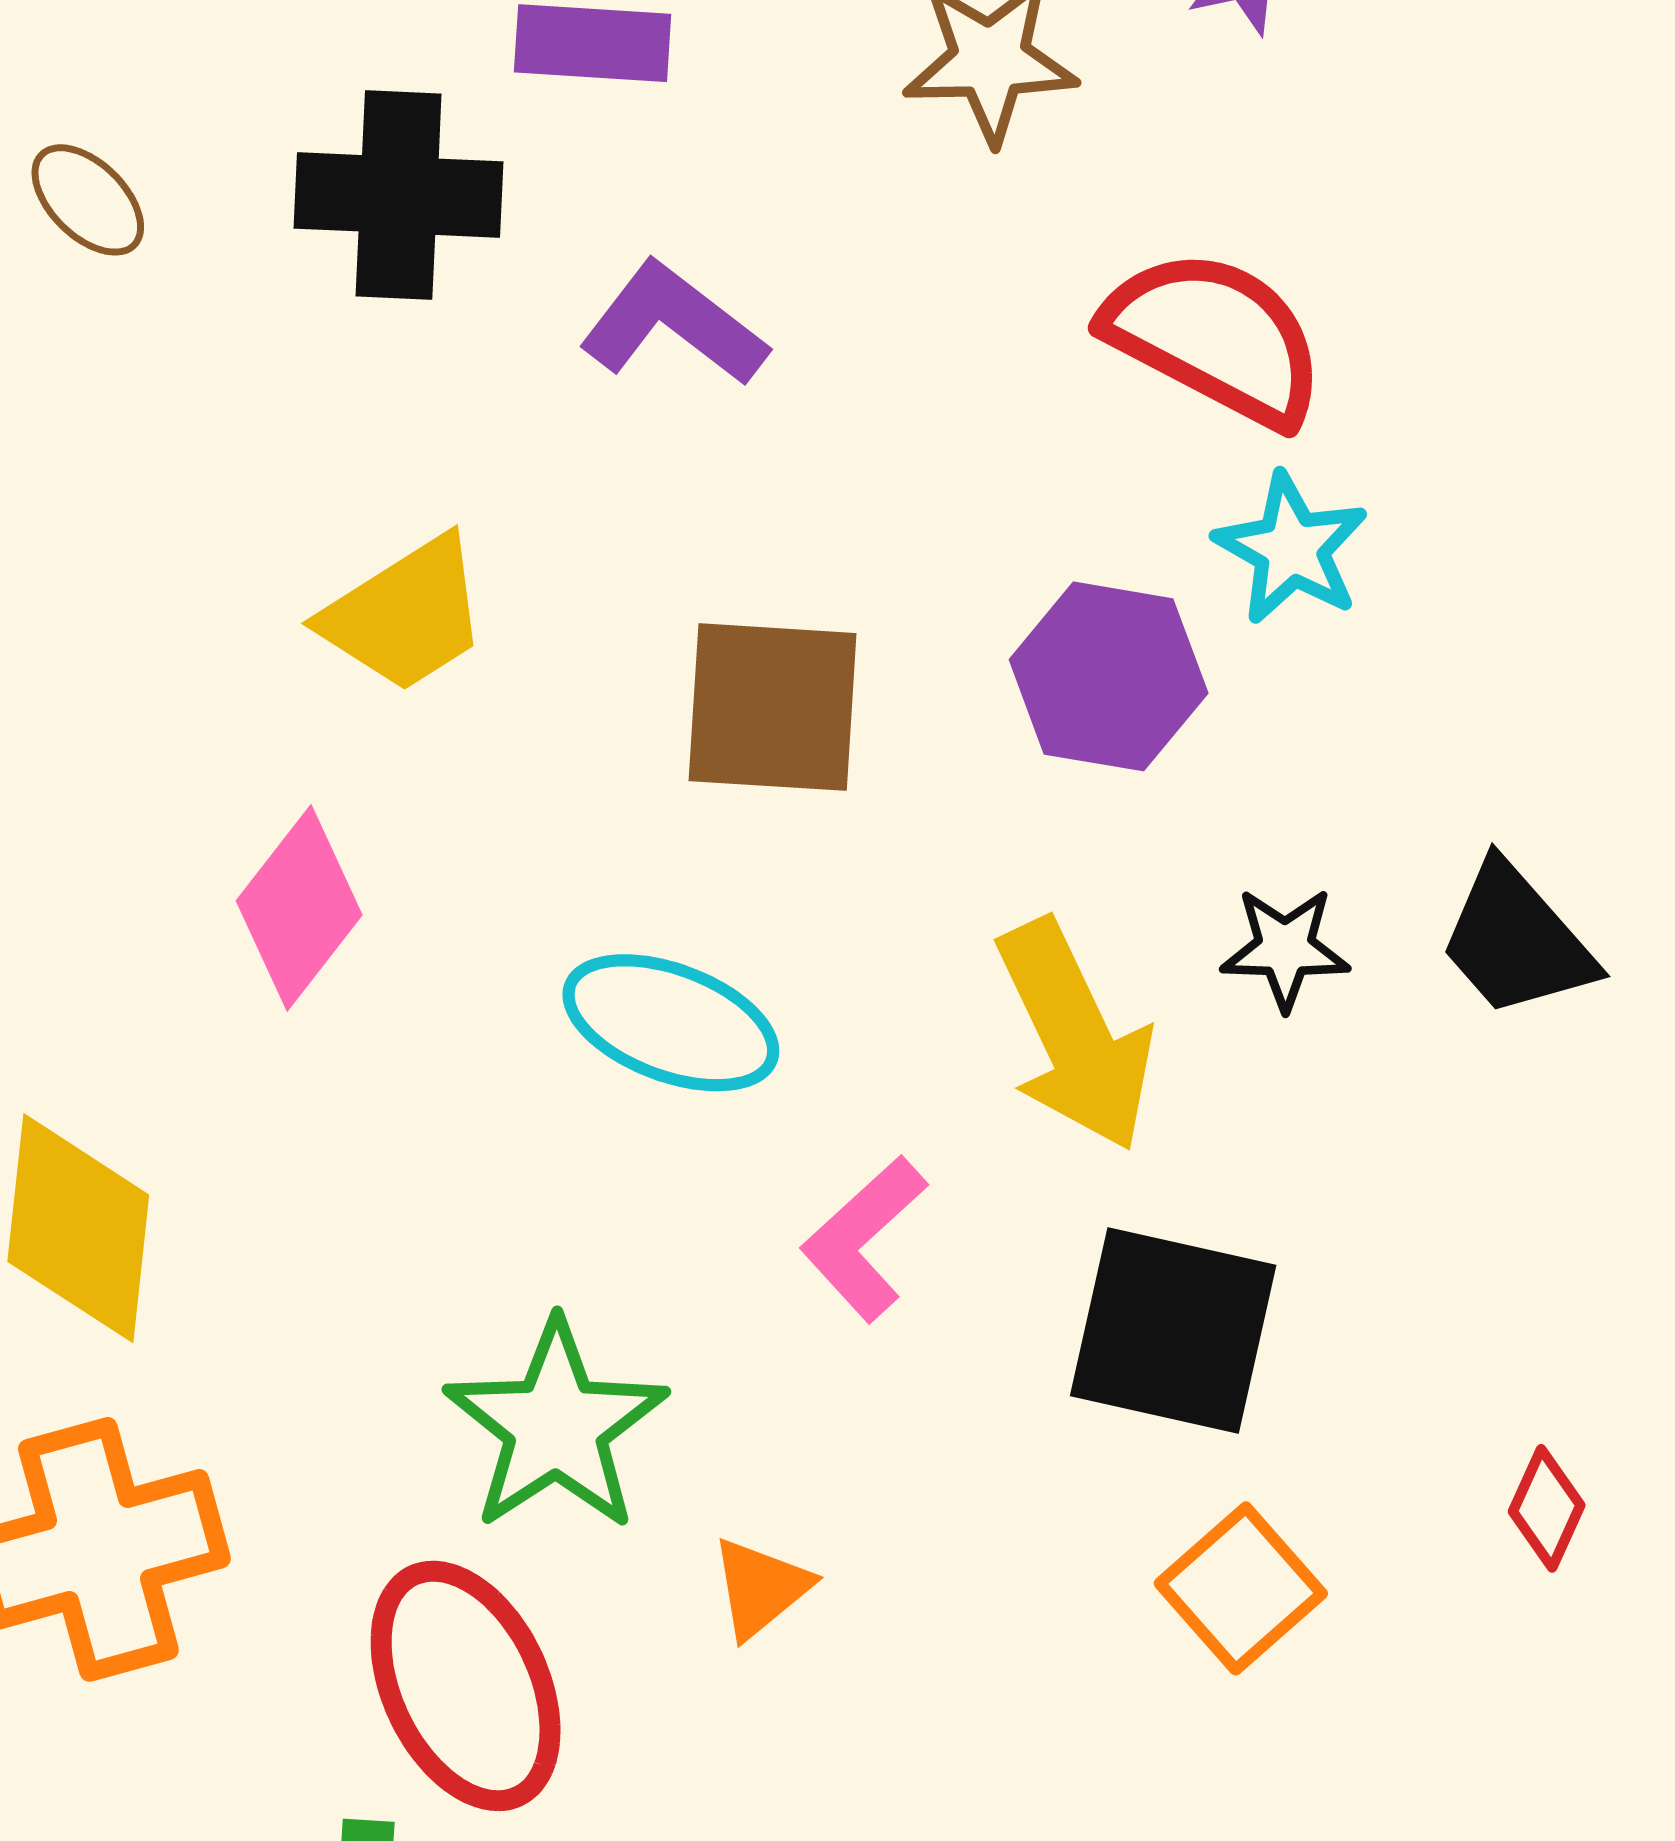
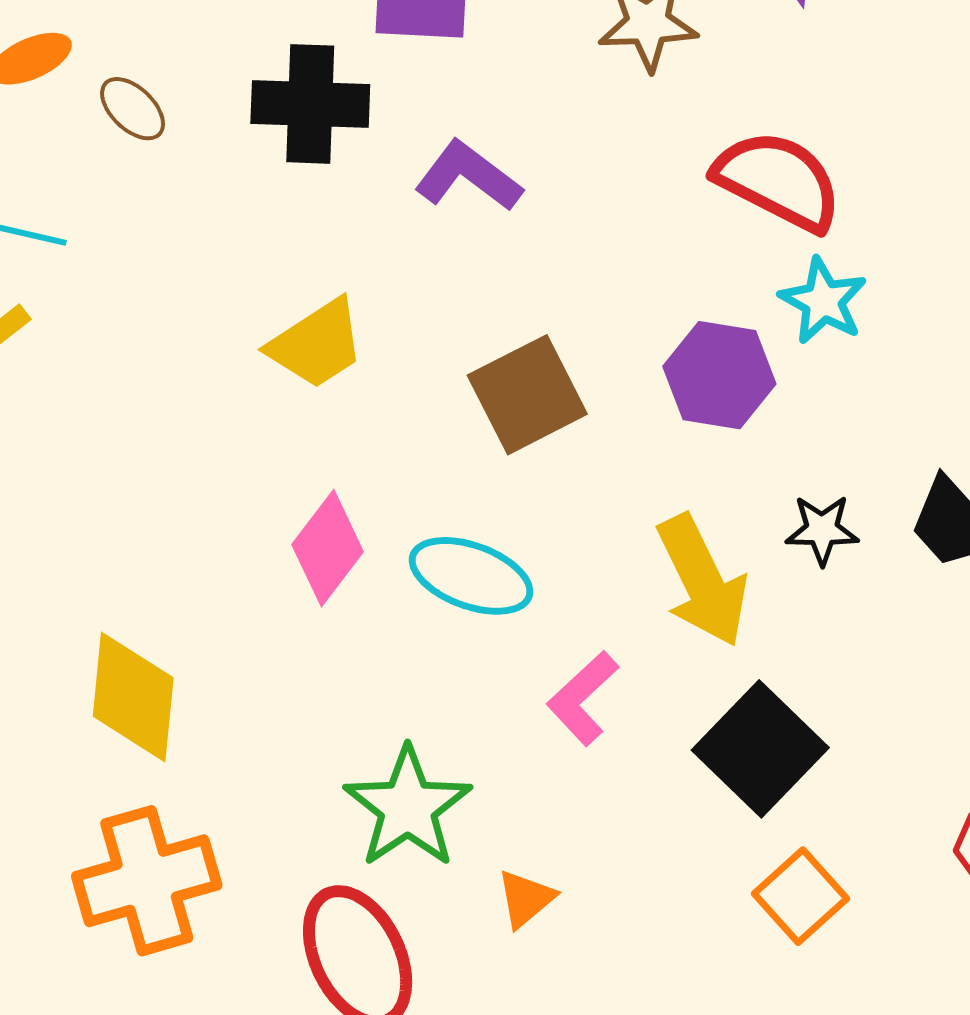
brown square: (773, 707) -> (527, 395), turned -30
pink diamond: (299, 908) -> (328, 548), moved
black square: (1173, 1330) -> (760, 749), turned 32

